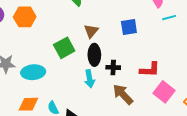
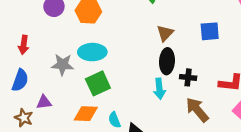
green square: (64, 48) -> (98, 83), moved
cyan ellipse: (33, 72) -> (92, 52), moved

